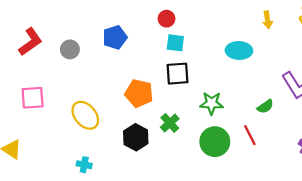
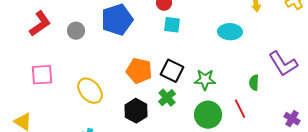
blue pentagon: (115, 37) -> (117, 20), size x1.4
black square: (177, 74) -> (172, 71), moved, turned 30
green semicircle: (265, 106) -> (254, 83), turned 126

